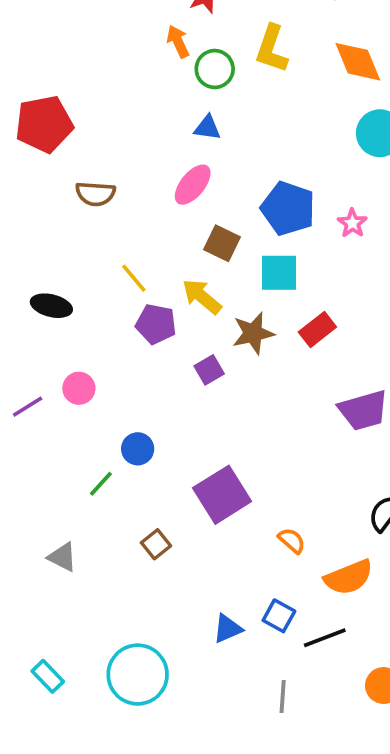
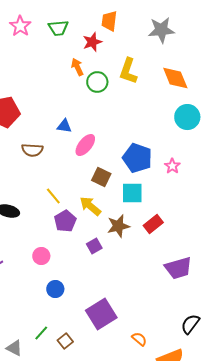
blue triangle: (207, 128) -> (64, 126), moved
purple pentagon: (156, 324) -> (65, 221), turned 30
pink circle: (79, 388) -> (41, 256), moved
green line: (101, 484) -> (41, 333), moved

